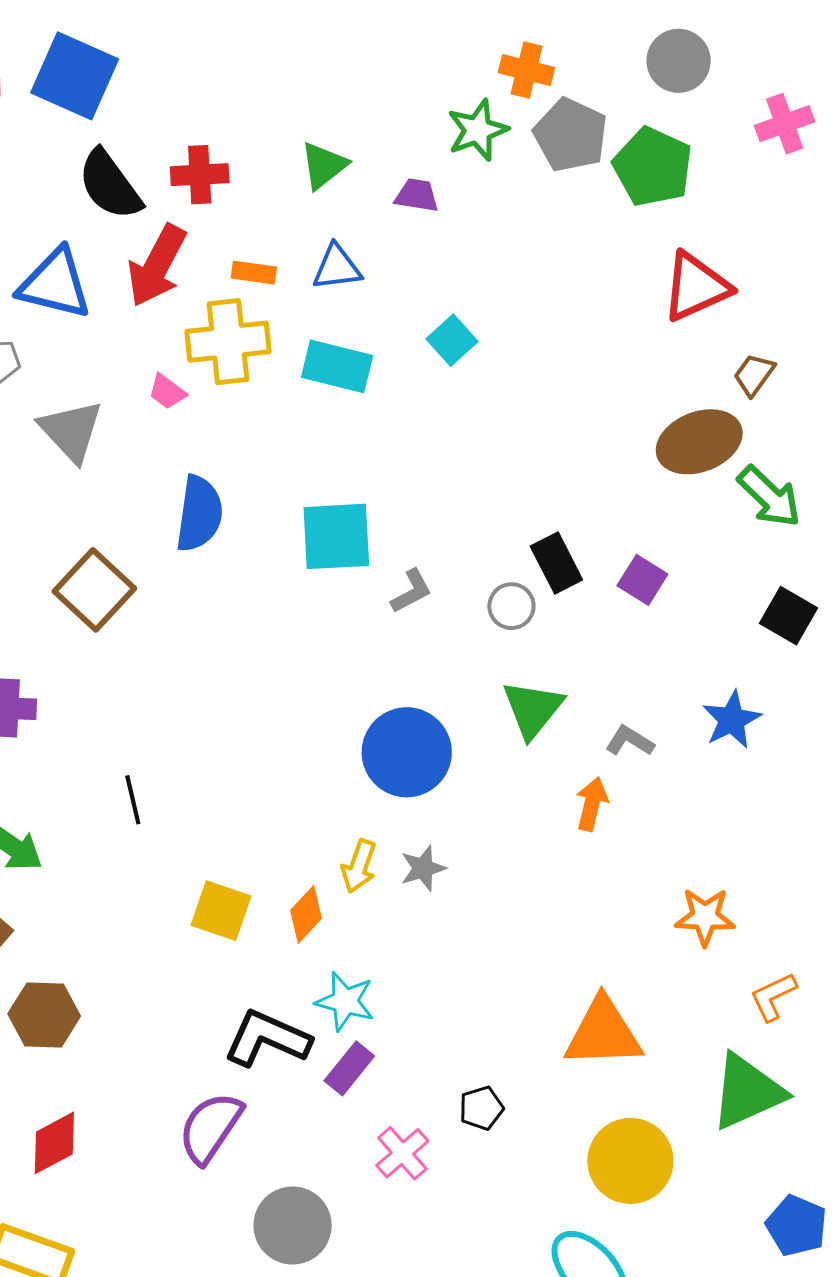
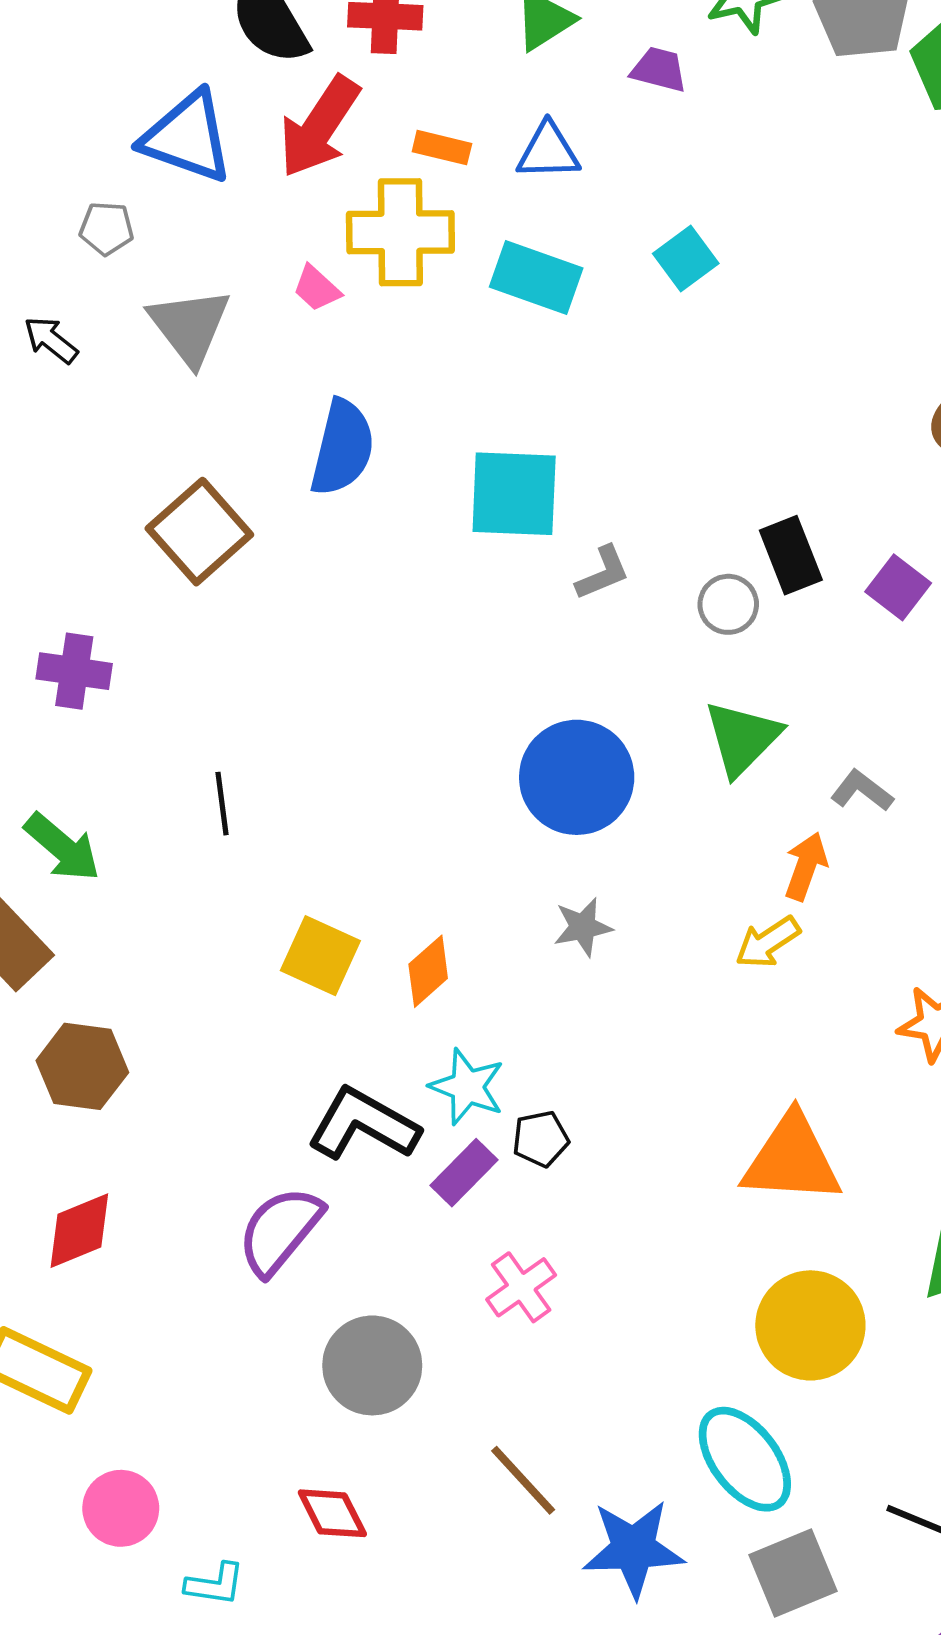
yellow arrow: (359, 866) -> (768, 942), moved, turned 32
black pentagon: (481, 1108) -> (541, 1139), moved

